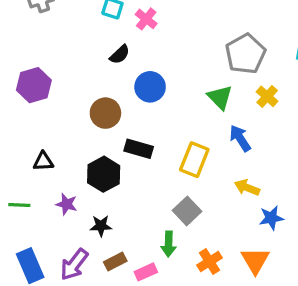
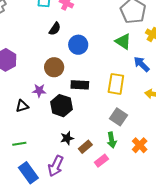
purple star: (67, 204) -> (39, 91), moved
green line: (19, 205) -> (19, 144), moved
brown rectangle: (115, 262) -> (85, 147), moved

